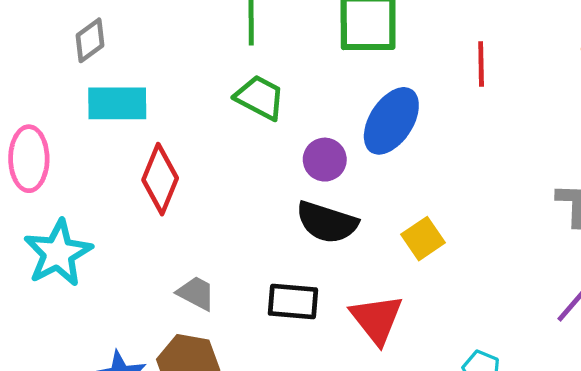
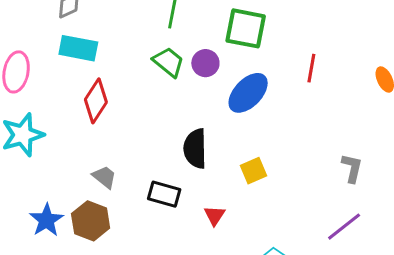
purple circle: (325, 160) -> (205, 63), moved
black semicircle: (327, 222) -> (195, 149), turned 60
red triangle: (377, 319) -> (215, 215), size x0.6

